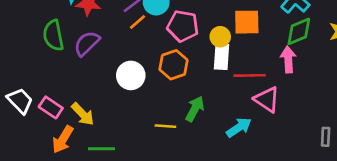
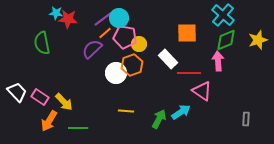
pink pentagon: (183, 26) -> (125, 37), moved
yellow circle: (220, 37) -> (139, 44), moved
purple semicircle: (87, 43) -> (92, 49), moved
white rectangle: (222, 57) -> (168, 59), turned -48
white circle: (131, 75) -> (116, 73), moved
green arrow: (195, 109) -> (159, 119), moved

